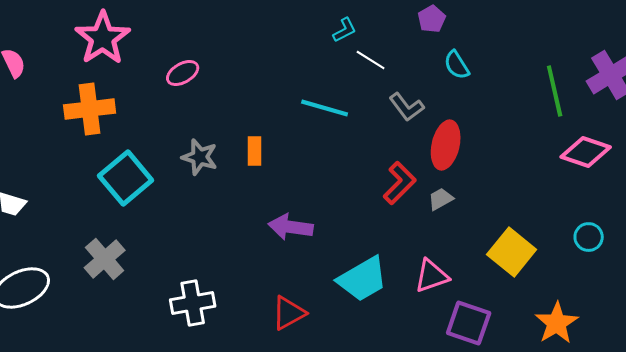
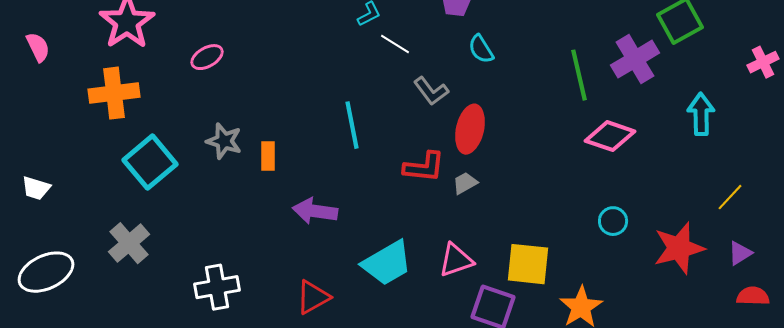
cyan line: (325, 108) -> (352, 125), moved, turned 63
orange rectangle: (255, 151) -> (268, 156), moved
red L-shape: (400, 183) -> (424, 167), turned 51
yellow square: (512, 252) -> (528, 264), moved, turned -33

